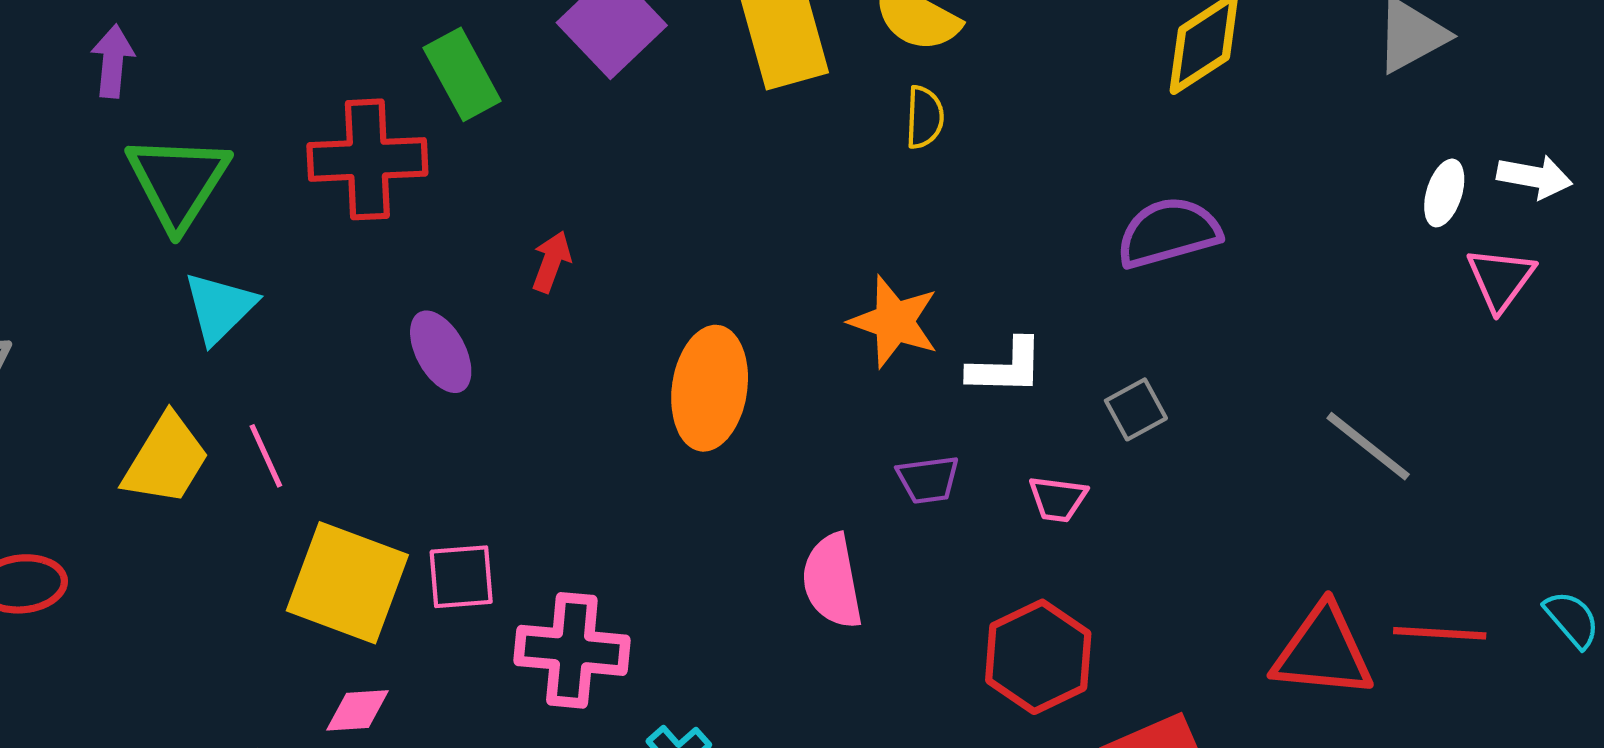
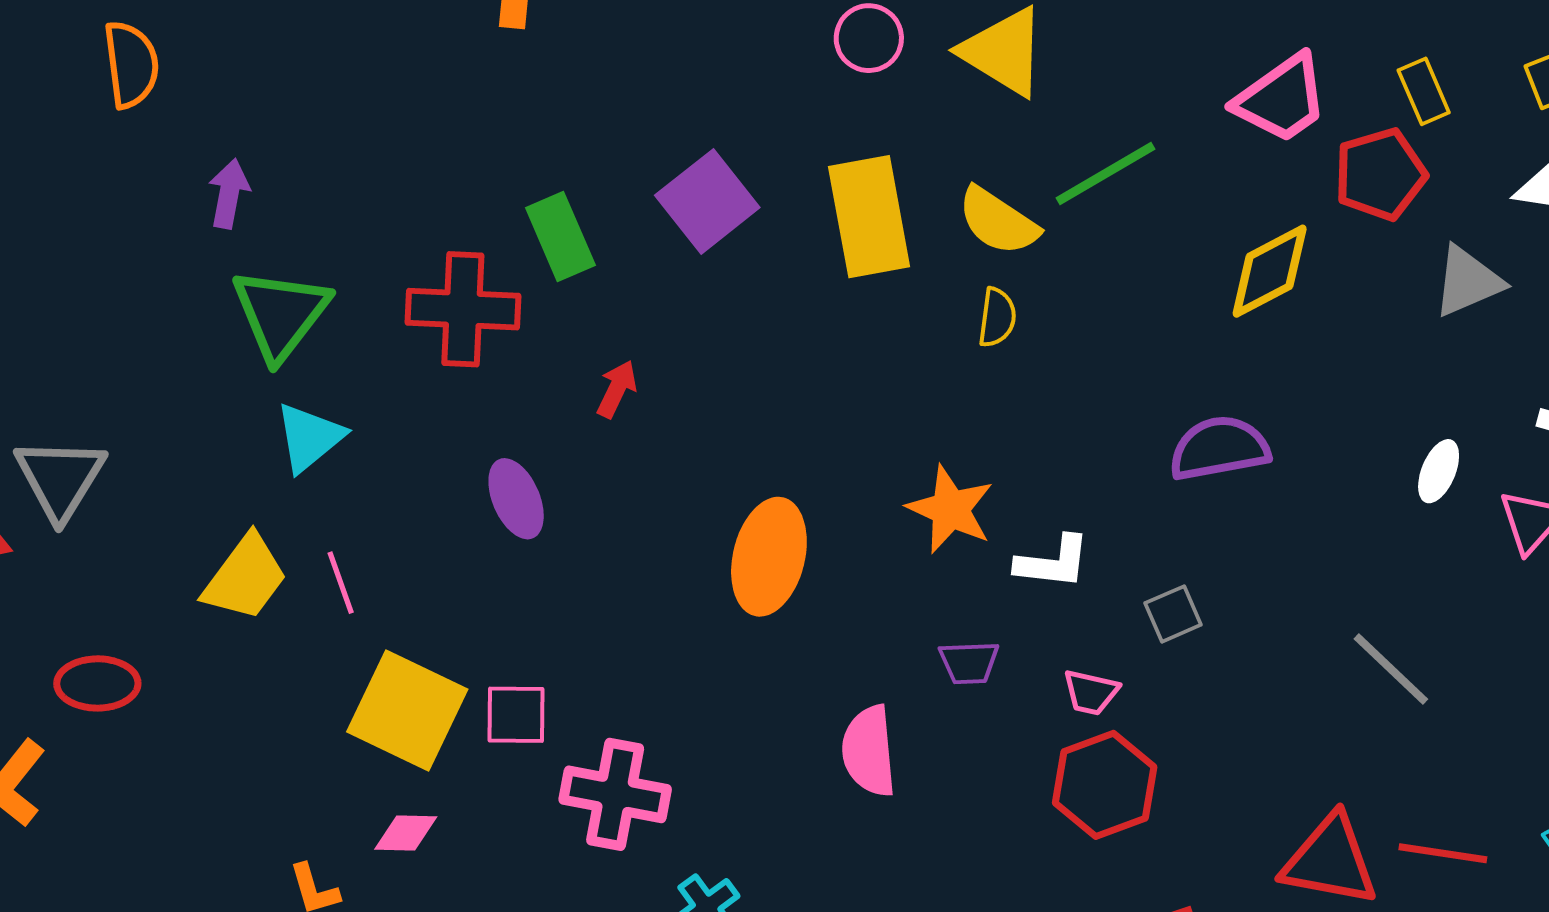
white ellipse: (1444, 193) -> (1439, 471), moved
red arrow: (551, 262) -> (617, 389), moved
red hexagon: (1038, 657) -> (1105, 785), moved

